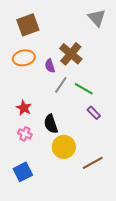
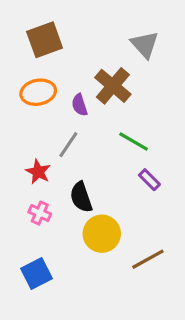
gray triangle: (97, 18) -> (145, 45), moved
gray line: (61, 85) -> (68, 145), moved

